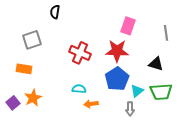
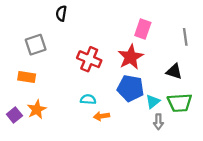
red star: (117, 51) -> (131, 57), turned -30
blue pentagon: (117, 79) -> (131, 88), turned -30
gray arrow: (130, 109) -> (158, 122), moved

